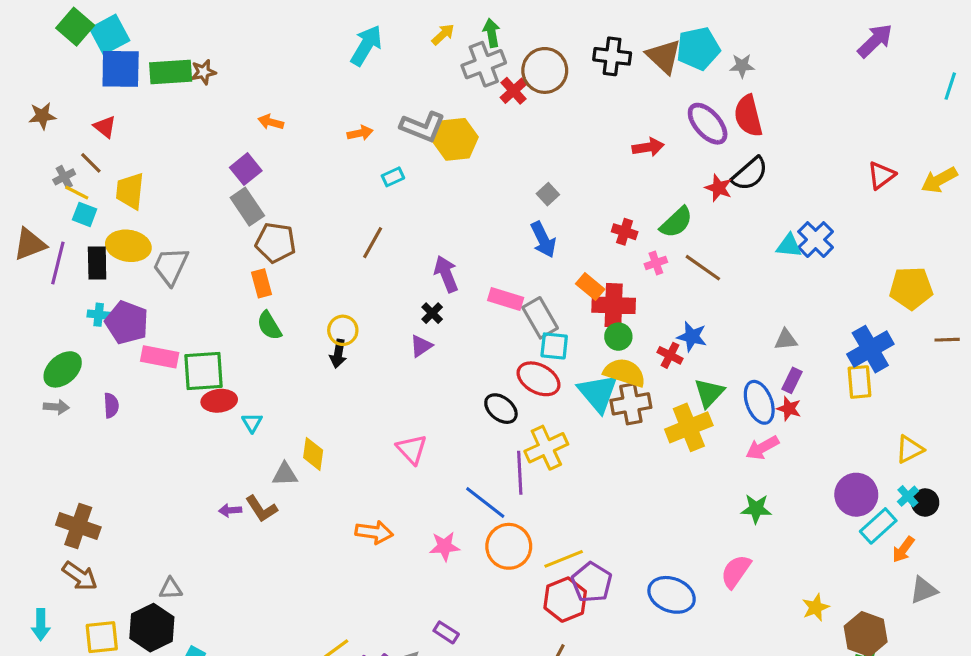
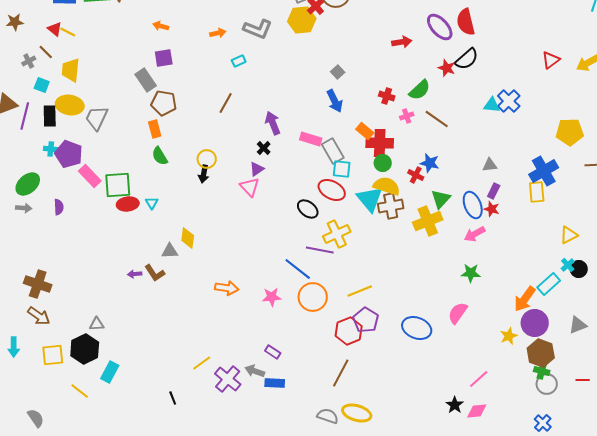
yellow hexagon: (456, 139) -> (302, 20), moved
purple square: (246, 169) -> (164, 58), moved, turned 30
yellow line: (77, 193) -> (68, 32), moved
pink rectangle: (160, 357) -> (90, 176), turned 35
cyan triangle: (252, 423) -> (152, 203), moved
pink triangle: (412, 449) -> (250, 187), moved
purple line: (520, 473) -> (320, 250), turned -76
purple circle: (856, 495) -> (535, 323), moved
orange arrow: (903, 549) -> (525, 299), moved, size x1.5
yellow line: (564, 559) -> (360, 291), moved

